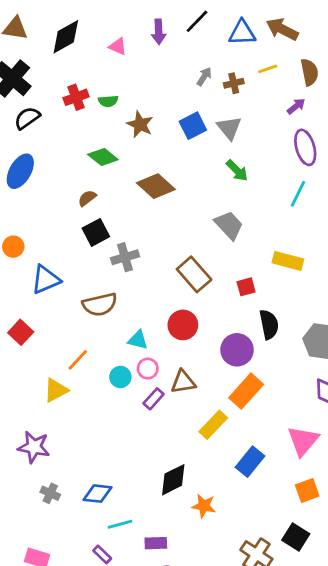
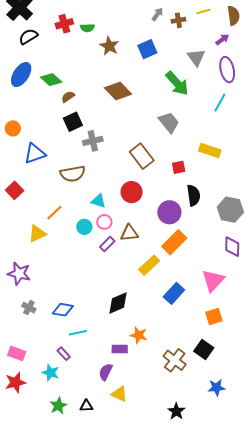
gray triangle: (229, 128) -> (196, 57), moved
green diamond: (103, 157) -> (51, 80), moved
green arrow: (237, 171) -> (177, 83), size x1.5
orange star: (204, 506) -> (139, 335), moved
purple rectangle: (156, 543) -> (120, 349), moved

